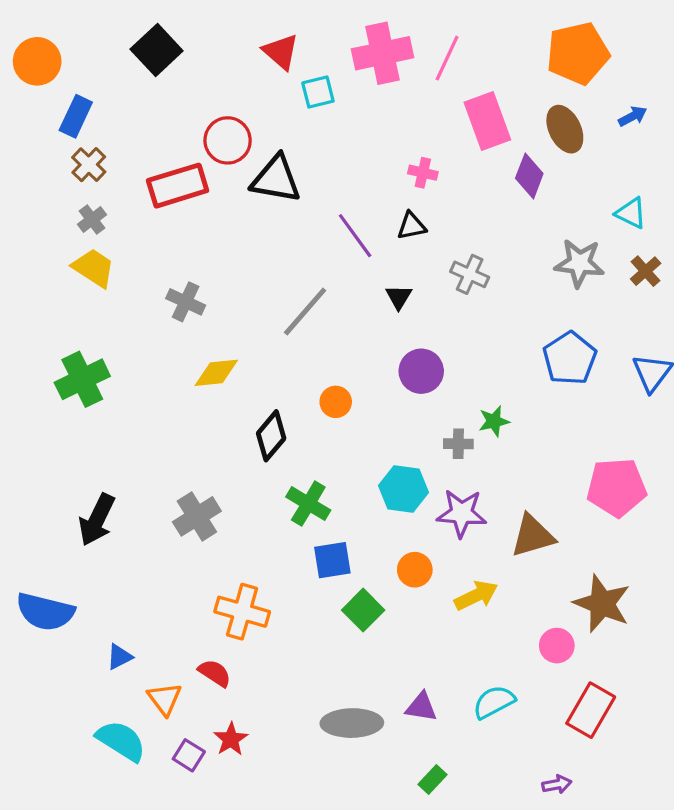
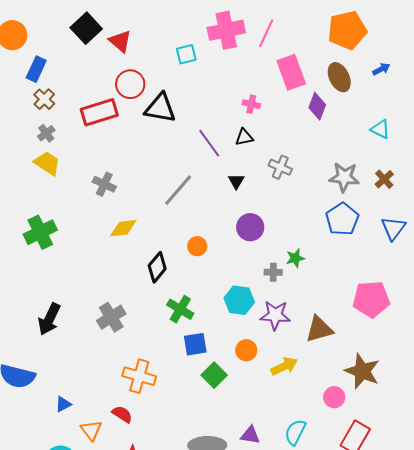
red triangle: (281, 52) -> (120, 41), moved
gray star: (579, 263) -> (344, 177), moved
brown cross: (646, 271) -> (384, 179), moved
cyan semicircle: (494, 702) -> (295, 432), turned -36

